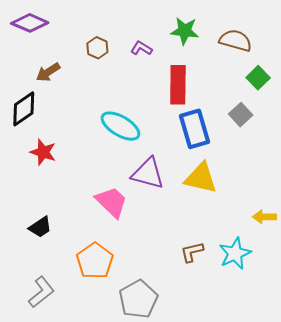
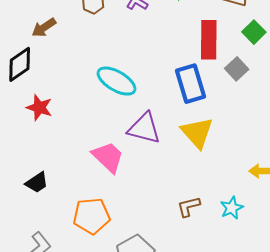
red rectangle: (178, 85) -> (209, 40), moved
yellow triangle: (201, 178) -> (197, 133), turned 36
cyan star: (235, 253) -> (232, 208), size x0.7
orange pentagon: (95, 261) -> (92, 216), turned 30

